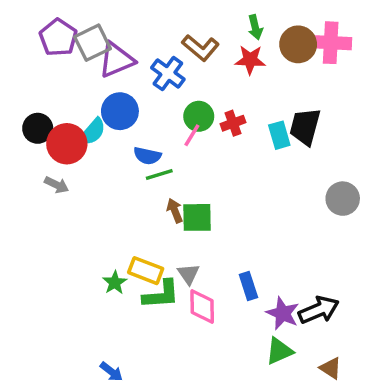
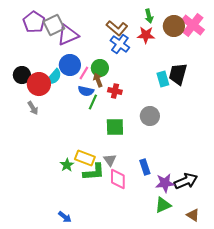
pink cross: (331, 43) -> (193, 25), turned 35
blue cross: (168, 73) -> (120, 44), moved
green circle: (199, 116) -> (100, 68), moved
red cross: (233, 123) -> (115, 91), moved, turned 32
pink line: (192, 135) -> (84, 73), moved
green line: (159, 175) -> (93, 102), turned -49
gray arrow: (57, 185) -> (33, 108), turned 32
gray circle: (343, 199) -> (150, 116), moved
brown arrow: (175, 211) -> (98, 80), moved
purple star: (283, 313) -> (165, 183), turned -30

